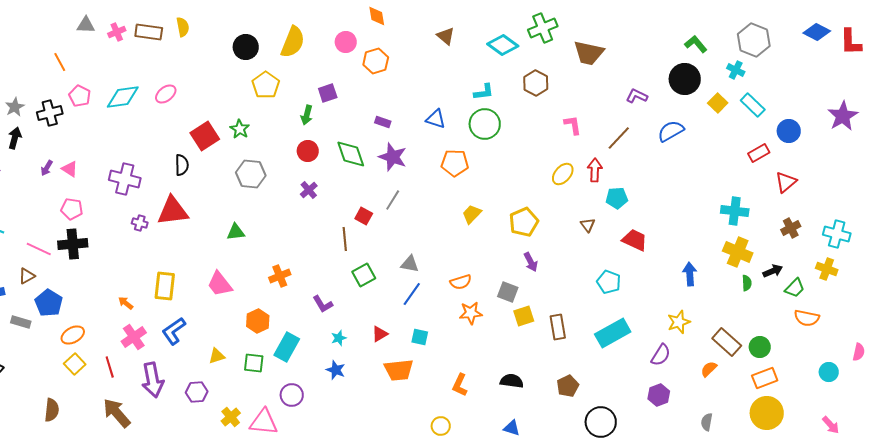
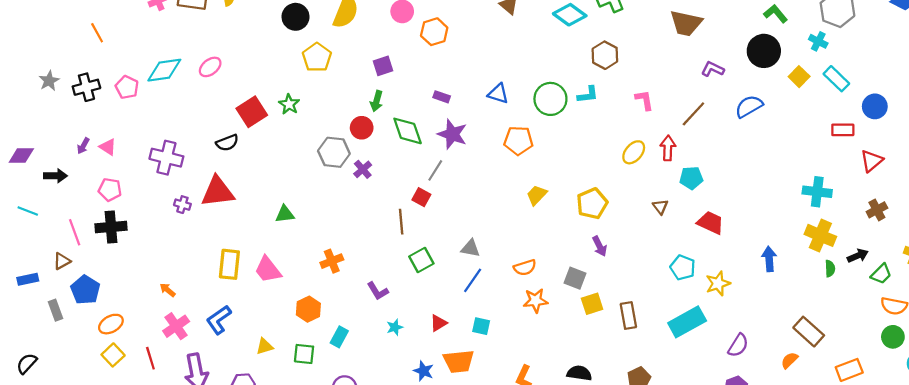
brown trapezoid: (589, 53) -> (686, 23), moved
cyan L-shape: (484, 92) -> (588, 95), moved
pink pentagon: (80, 96) -> (127, 87), moved
green arrow: (307, 115) -> (377, 101), moved
black arrow: (15, 138) -> (55, 176), moved, turned 75
red rectangle: (759, 153) -> (843, 130), turned 30
black semicircle: (182, 165) -> (227, 143), turned 70
gray hexagon: (251, 174) -> (334, 152), moved
gray line: (393, 200) -> (435, 170), moved
pink line: (39, 249) -> (75, 232), turned 45
yellow rectangle: (165, 286) -> (229, 264), moved
gray rectangle: (21, 322) -> (55, 310), turned 54
yellow star: (679, 322) -> (718, 283), moved
cyan rectangle: (287, 347) -> (339, 337), size x0.7
green circle: (760, 347) -> (893, 337), moved
blue star: (336, 370) -> (424, 371), moved

